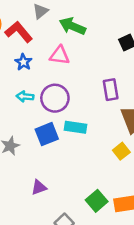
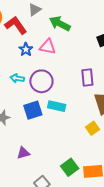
blue star: (23, 62) -> (26, 49), moved

